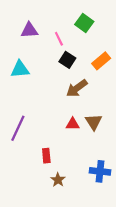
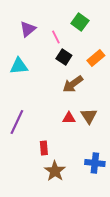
purple triangle: (29, 30) -> (28, 29), turned -36
brown star: (58, 180) -> (55, 171), size x1.5

